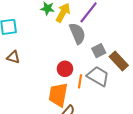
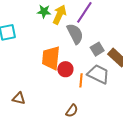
brown triangle: (13, 57) -> (19, 98), moved
orange trapezoid: (58, 95) -> (51, 58), moved

